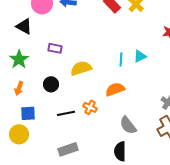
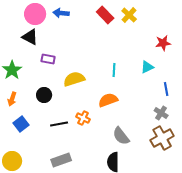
black triangle: (24, 26) -> (30, 37), moved
cyan triangle: (140, 56) -> (147, 67), moved
blue square: (28, 113) -> (21, 124), turned -35
yellow circle: (19, 134) -> (12, 161), moved

